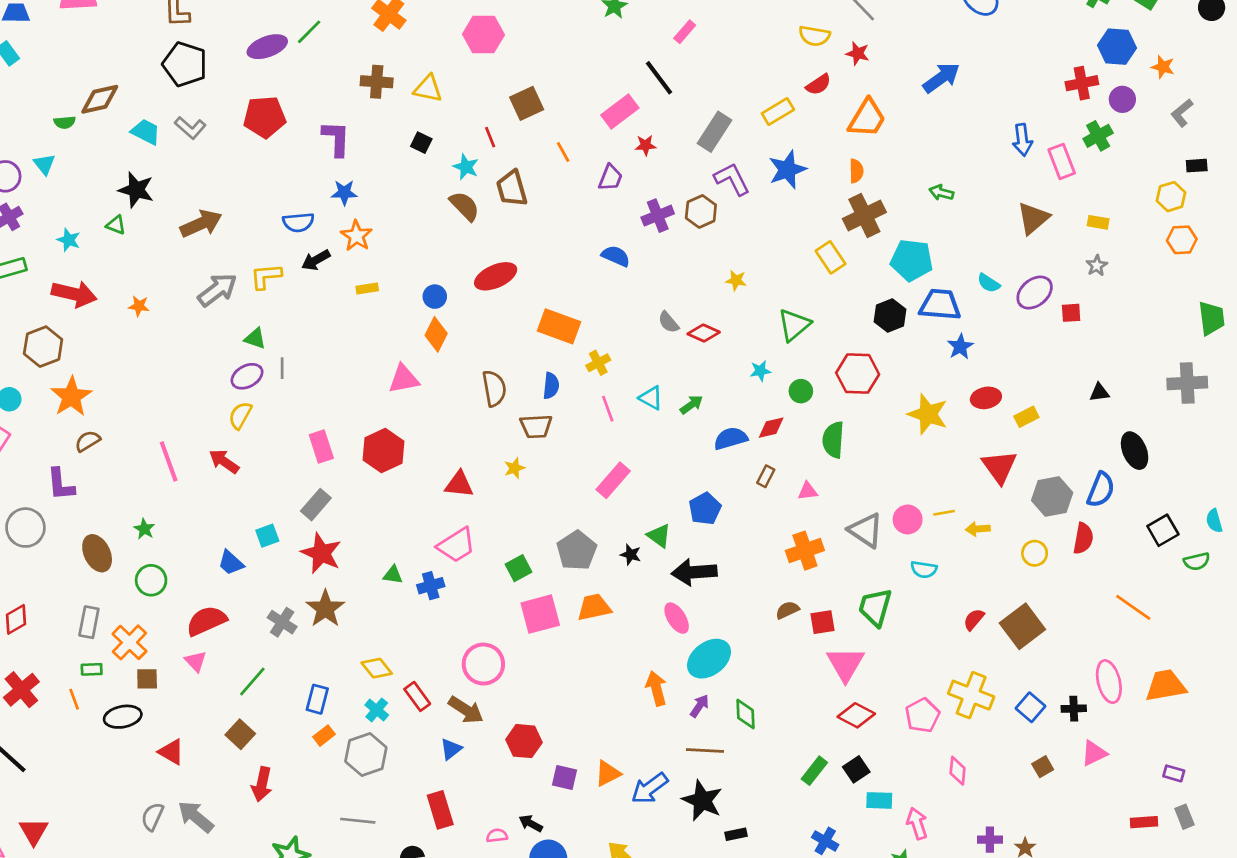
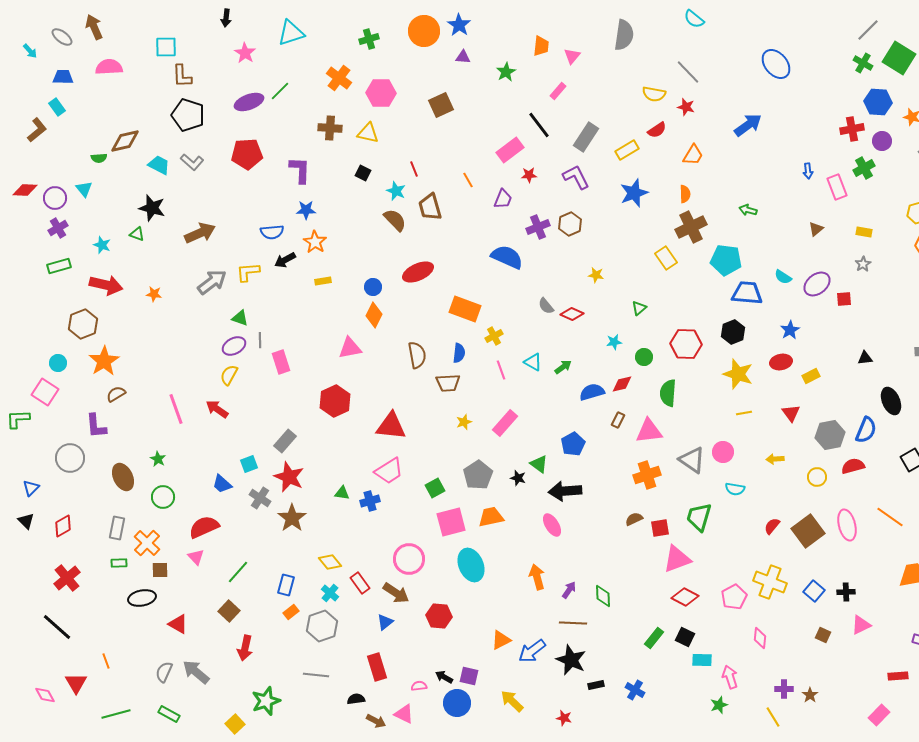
pink hexagon: (483, 34) -> (381, 93), moved
brown square: (527, 103) -> (441, 105), moved
orange trapezoid: (867, 118) -> (693, 155), size x0.7
gray rectangle: (714, 132) -> (586, 137), moved
blue arrow: (1022, 140) -> (808, 171), size x0.7
purple L-shape: (732, 179) -> (576, 177), moved
brown triangle: (1033, 218) -> (816, 229), size x0.6
blue semicircle: (616, 256) -> (507, 257), size x1.5
black hexagon: (890, 315) -> (733, 332), moved
green triangle: (794, 325) -> (639, 308), size x0.6
blue star: (960, 347) -> (790, 330), moved
pink rectangle: (321, 447) -> (281, 362), moved
red triangle: (999, 467) -> (791, 413), size x0.7
yellow star: (514, 468) -> (464, 422), moved
red triangle: (459, 484) -> (391, 426), size x1.4
pink triangle: (808, 491) -> (649, 431), size x1.8
yellow line: (944, 513) -> (744, 413), moved
red semicircle: (1083, 538) -> (853, 466), turned -115
gray cross: (282, 622) -> (260, 498), moved
cyan ellipse: (709, 659) -> (471, 565), moved, turned -76
pink triangle: (845, 664) -> (677, 559), turned 40
pink ellipse: (1109, 682) -> (847, 525), moved
orange line: (74, 699) -> (106, 661), moved
brown square: (1043, 767) -> (823, 635), turned -35
black square: (856, 769) -> (685, 637), turned -30
purple square: (564, 777) -> (469, 676), moved
blue cross: (825, 841) -> (635, 690), moved

